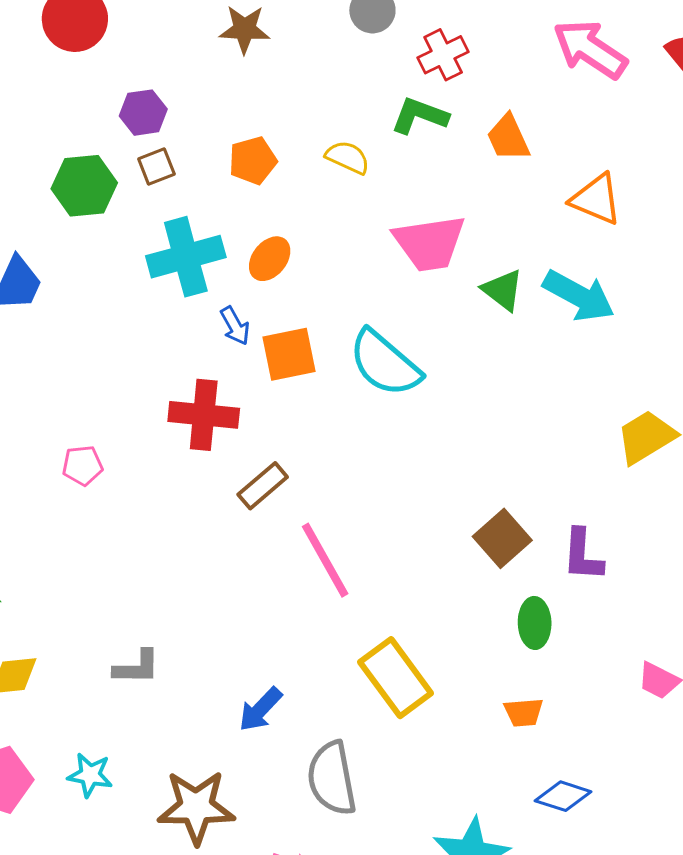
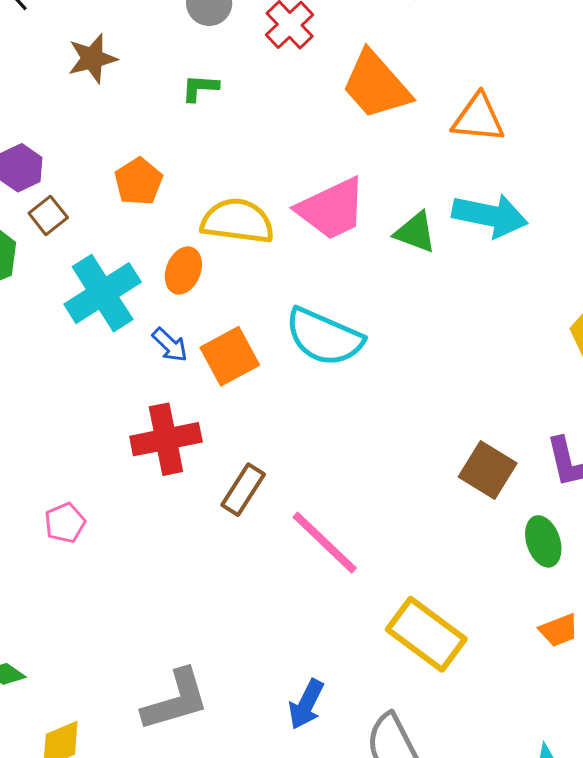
green L-shape: (420, 116) -> (200, 88), moved, size x0.7
orange trapezoid: (508, 138) -> (376, 85), size x1.5
yellow semicircle: (348, 157) -> (237, 221), moved, size x1.6
gray L-shape: (137, 667) -> (176, 700), size x1.5

